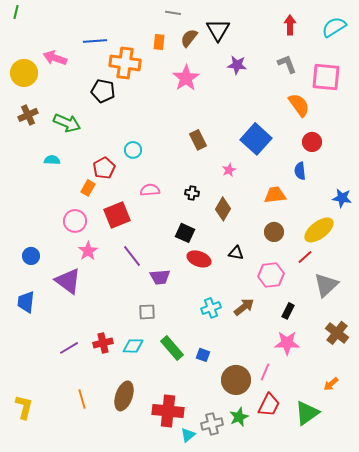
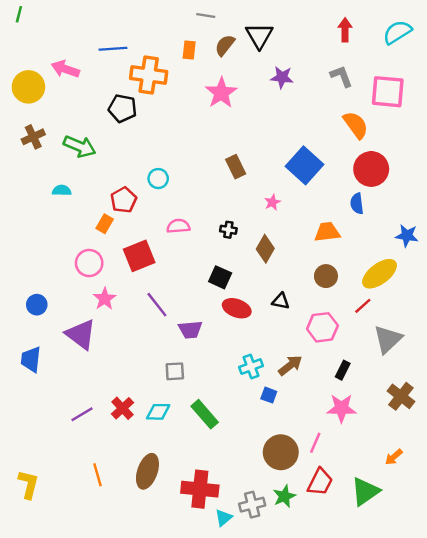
red circle: (312, 142) -> (371, 169), size x1.5
red cross: (103, 343) -> (122, 408), turned -30
blue square: (203, 355) -> (269, 395), moved

